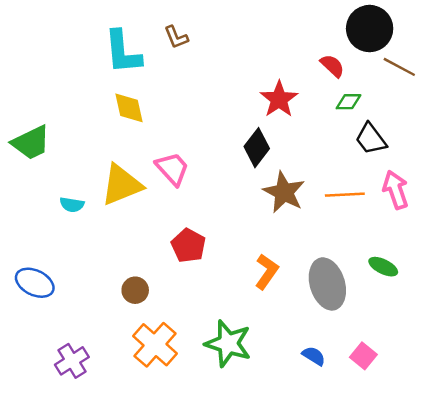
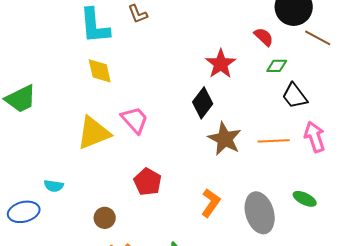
cyan semicircle: (72, 205) -> (54, 186), moved
blue ellipse: (35, 283) -> (24, 212), turned -40

